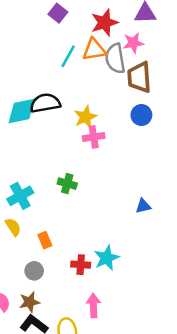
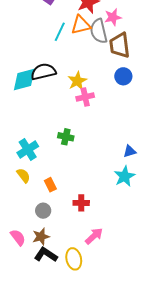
cyan star: (107, 258) -> (124, 176), moved
pink arrow: (93, 306) -> (94, 236), turned 54

